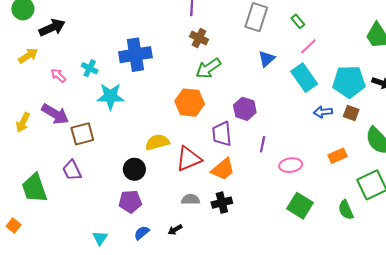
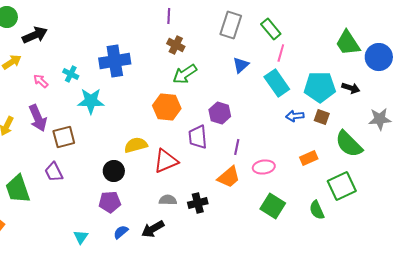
green rectangle: (298, 21) -> (271, 29), size x1.5
pink line: (308, 46) -> (281, 53), turned -30
purple arrow: (55, 114) -> (38, 118), turned 36
orange trapezoid: (223, 169) -> (229, 177), moved
black arrow: (175, 230) -> (153, 229), size x1.6

